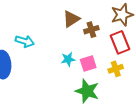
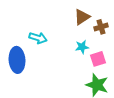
cyan star: (68, 59) -> (82, 47), moved

